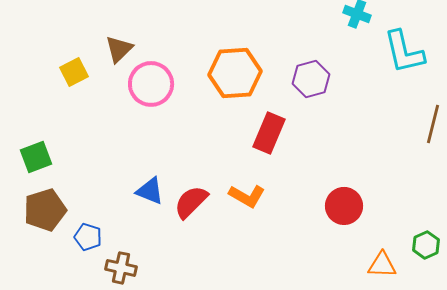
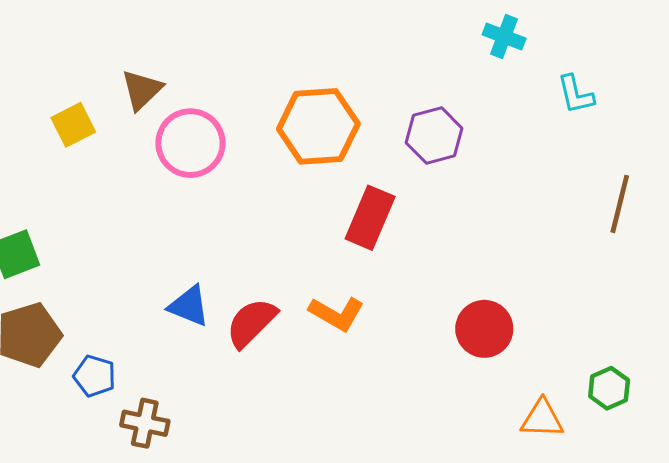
cyan L-shape: (404, 52) -> (576, 94), size x0.6

